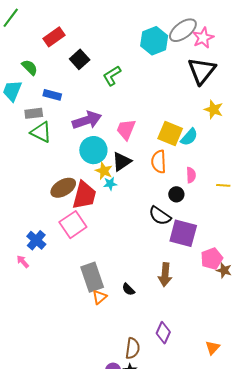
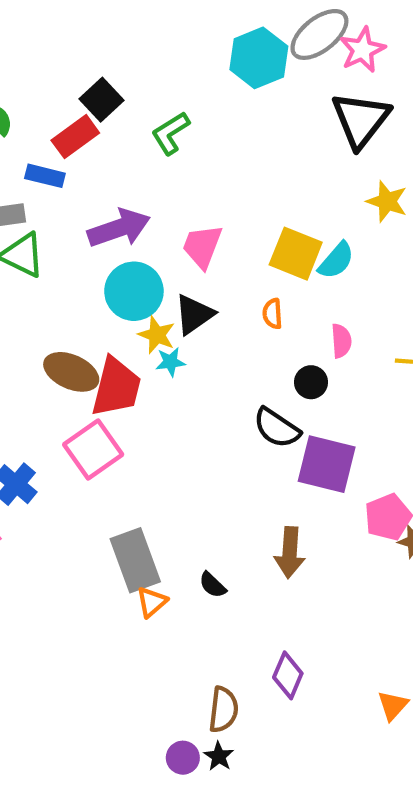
red rectangle: (54, 37) -> (75, 137), moved
orange semicircle: (159, 162) -> (272, 314), size x0.6
brown ellipse: (63, 188) -> (71, 372), turned 55

